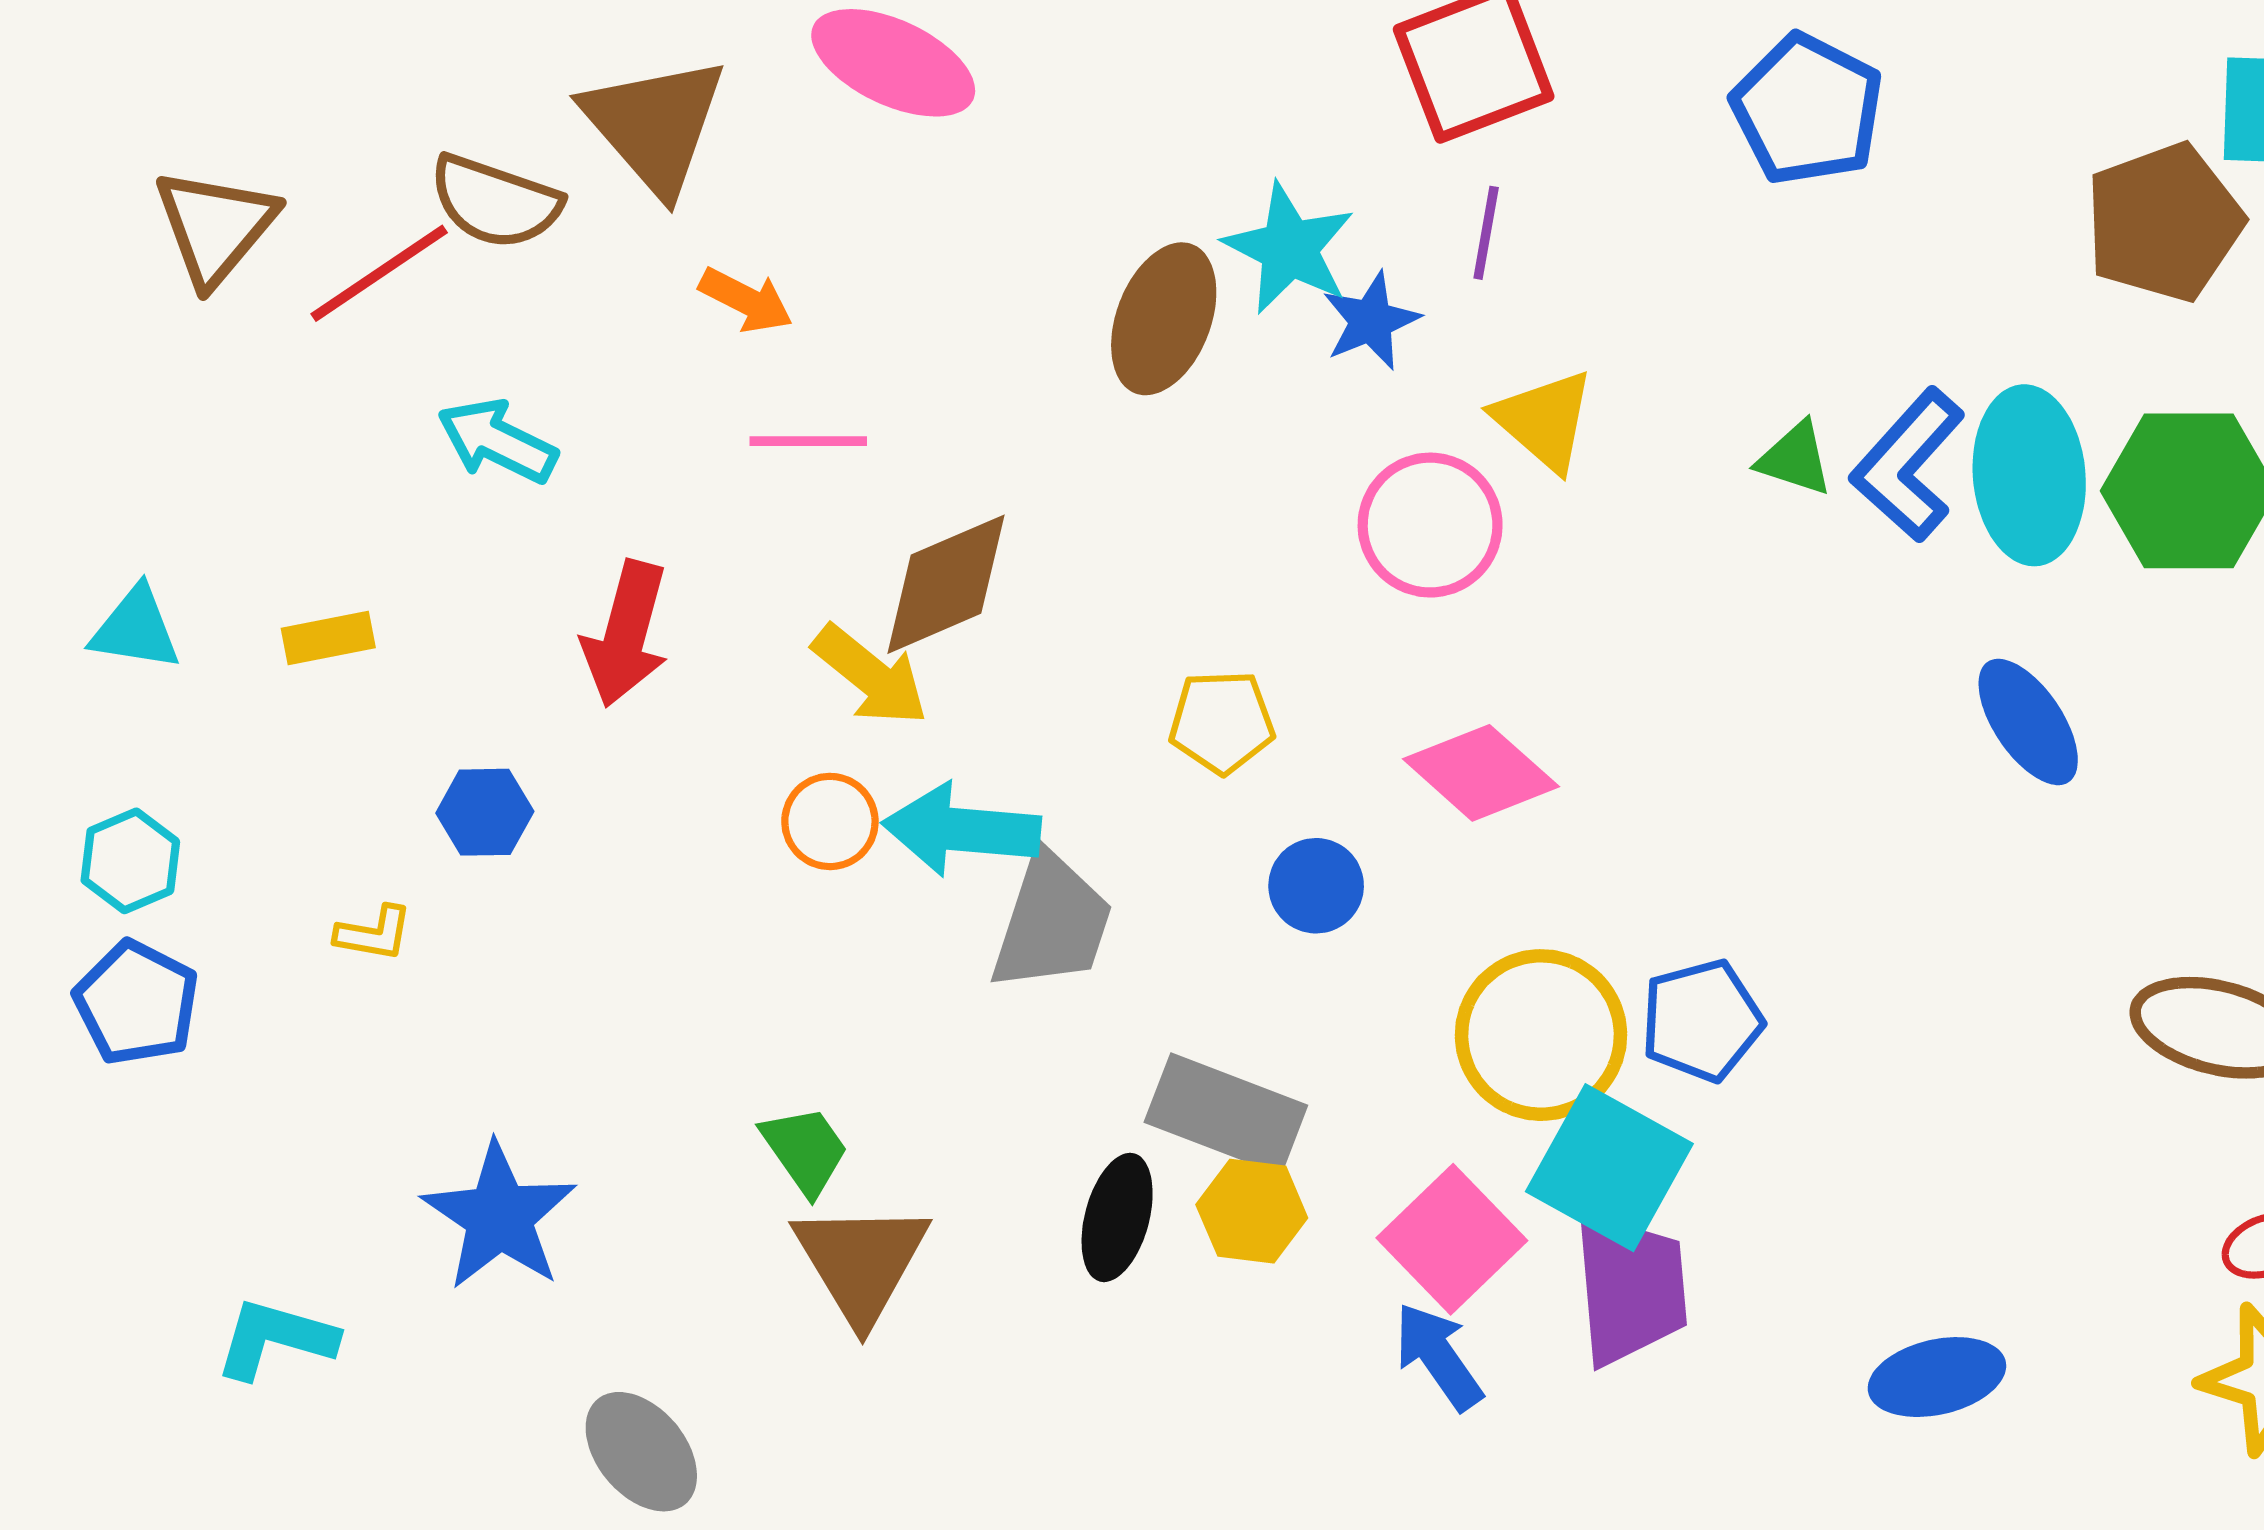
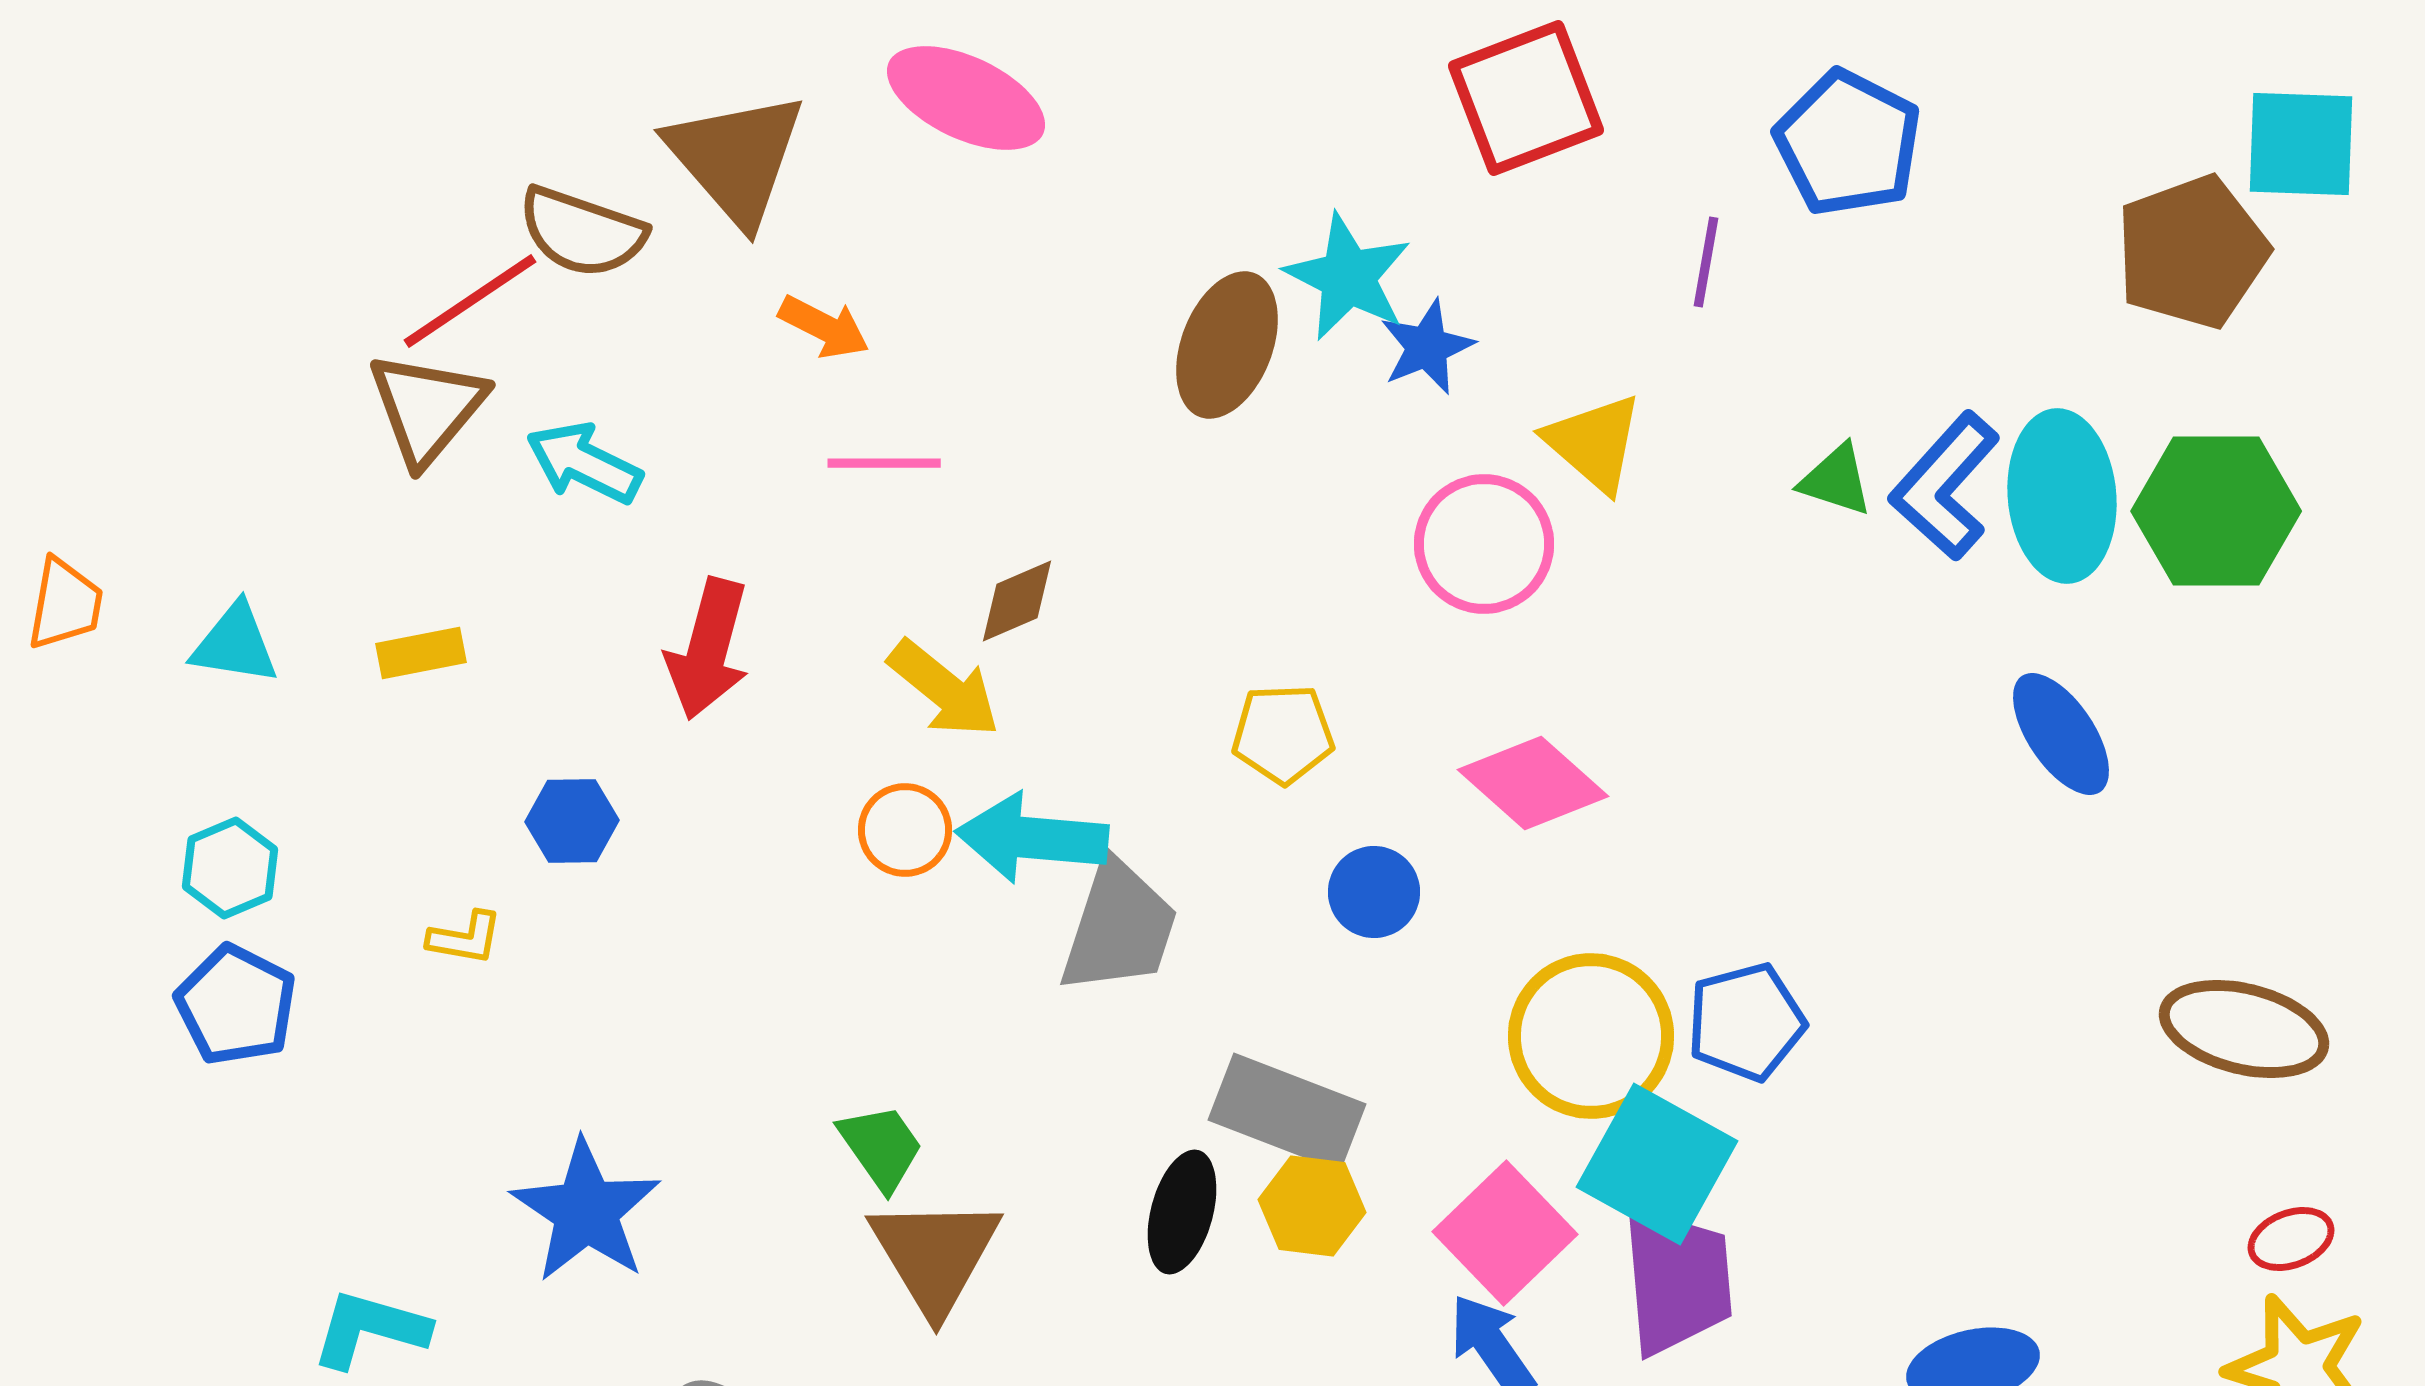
brown triangle: (215, 227) -> (427, 408), moved
purple line: (1486, 233) -> (1706, 262), moved
brown diamond: (946, 584) -> (1017, 601), size x0.6

